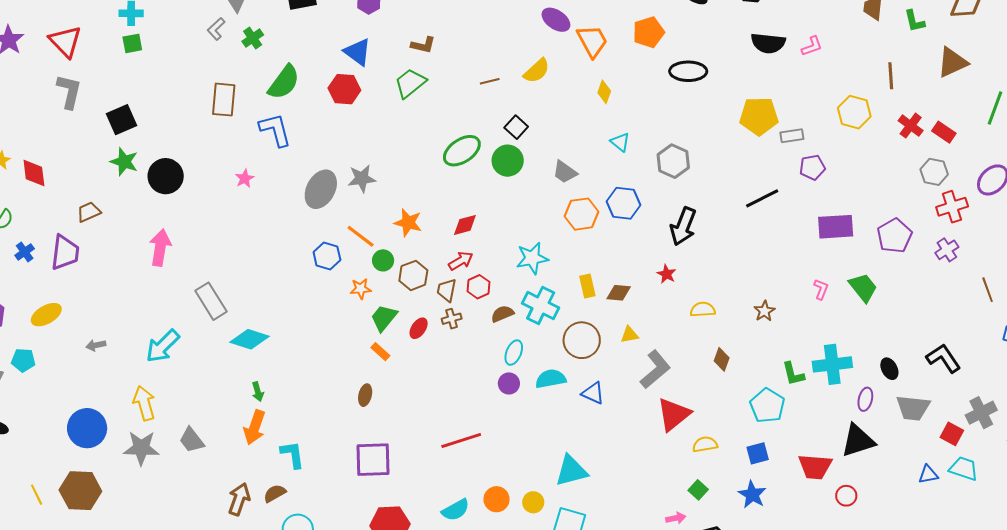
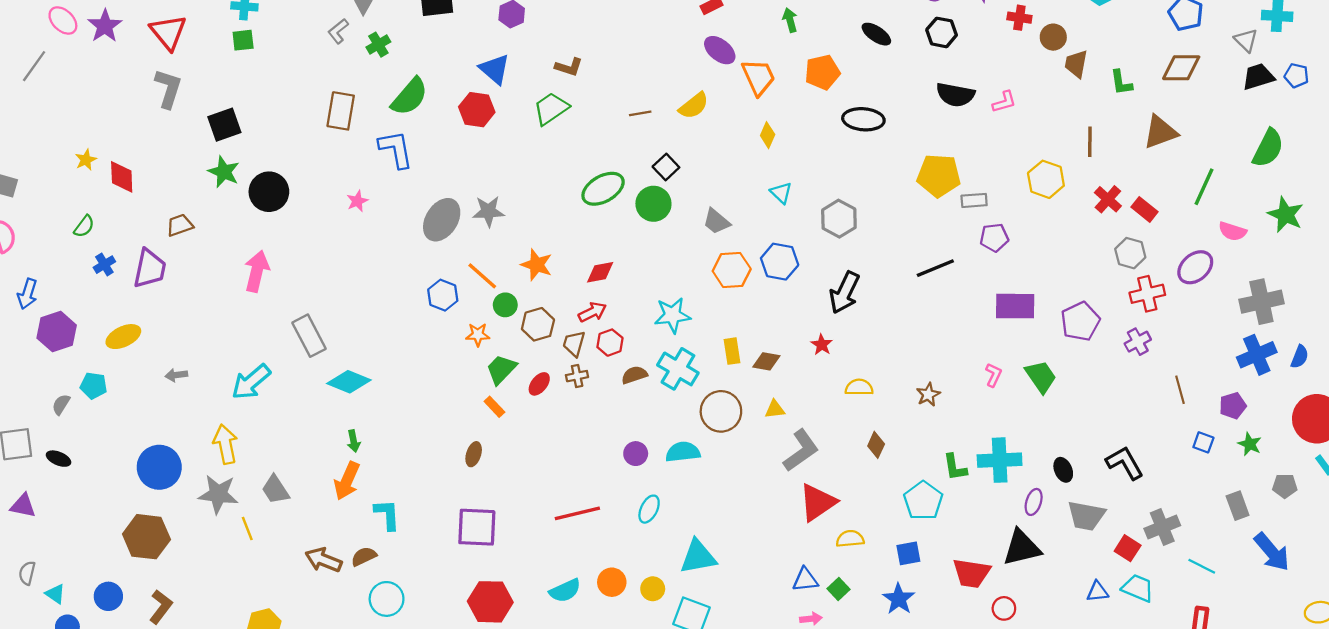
cyan ellipse: (514, 353) -> (649, 509), moved
blue triangle: (593, 393) -> (805, 580), moved, turned -35
yellow line: (37, 495) -> (247, 528), moved
brown arrow: (239, 499) -> (323, 560), turned -92

